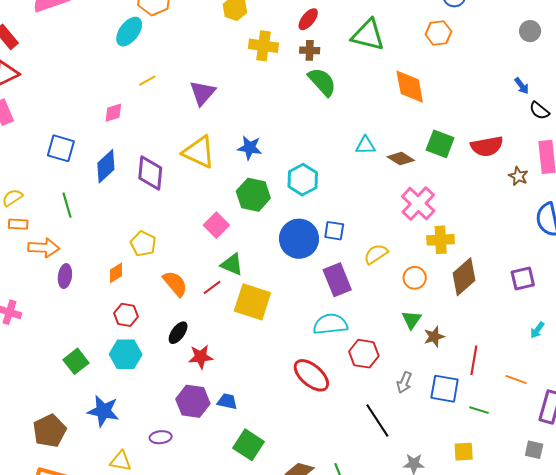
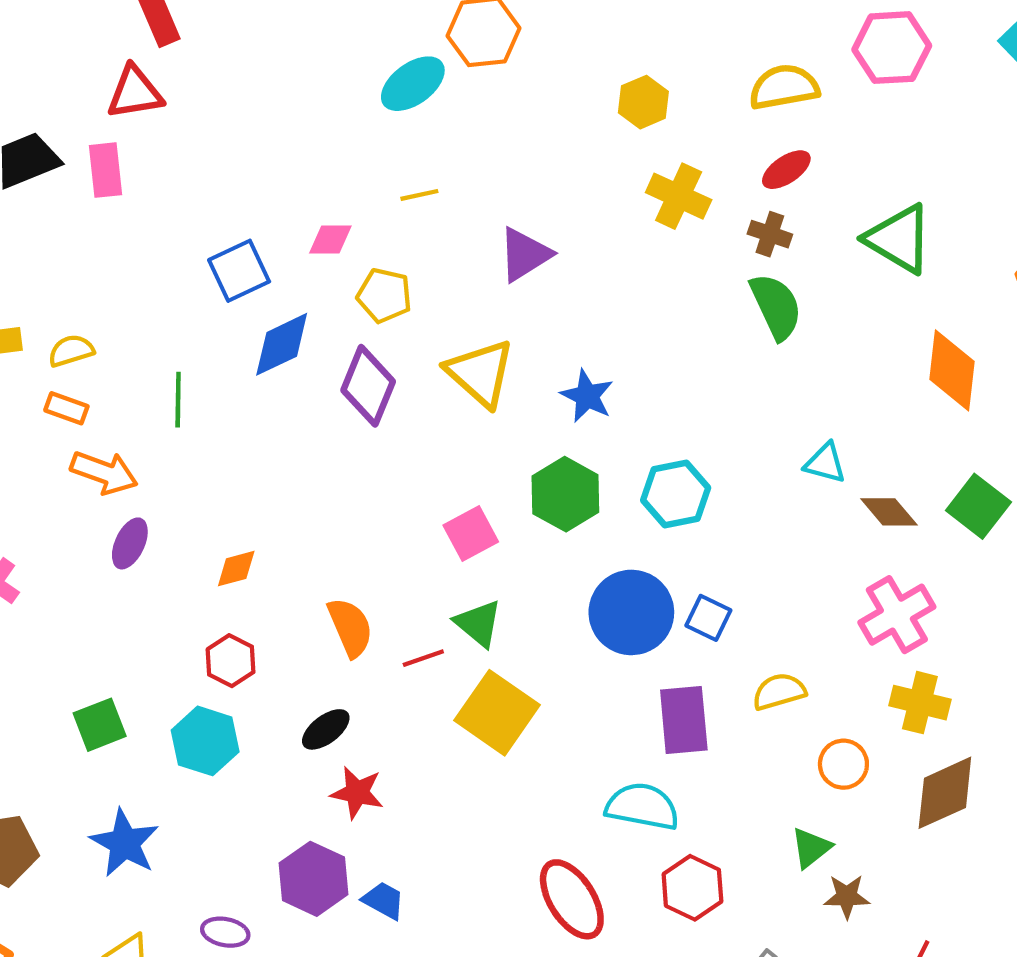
blue square: (61, 148) -> (239, 271), moved, turned 32
yellow pentagon: (143, 244) -> (384, 295), moved, turned -30

